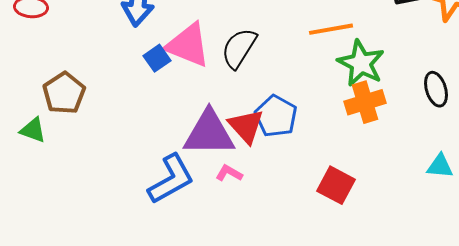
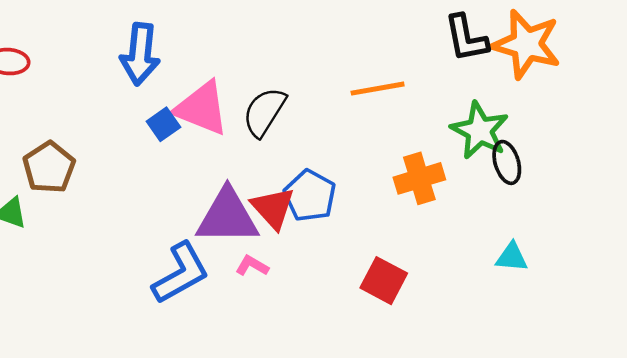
green star: (361, 63) -> (480, 130), moved

